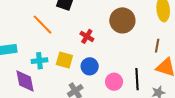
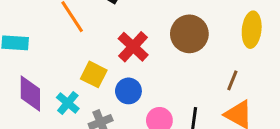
red cross: (87, 36) -> (133, 47), size x1.5
cyan cross: (39, 61) -> (68, 103), moved, turned 35

